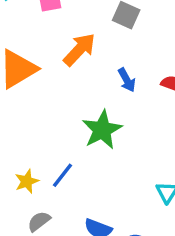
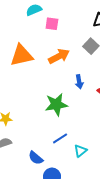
blue line: (63, 175) -> (60, 138), moved

